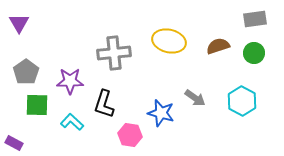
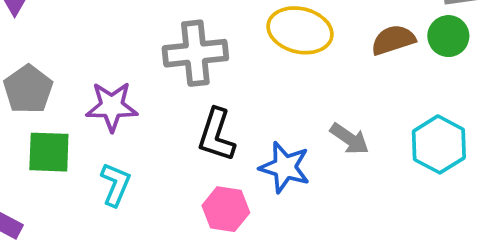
green circle: (254, 53) -> (448, 36), moved
black L-shape: (104, 104) -> (216, 135), moved
cyan L-shape: (72, 122) -> (116, 184), turned 70

